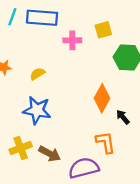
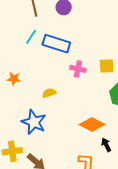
yellow semicircle: (37, 74) -> (49, 93), moved
orange diamond: (102, 98) -> (92, 125), turned 75

